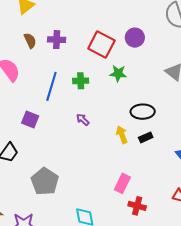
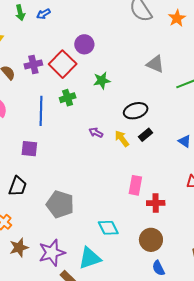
purple circle: (135, 38) -> (84, 44), moved
red square: (101, 45) -> (63, 64), moved, turned 32
purple arrow: (83, 120) -> (96, 133), moved

